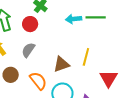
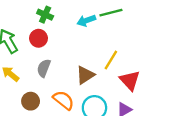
yellow line: (86, 57) -> (111, 60), turned 30
red triangle: (109, 78) -> (130, 80), moved

